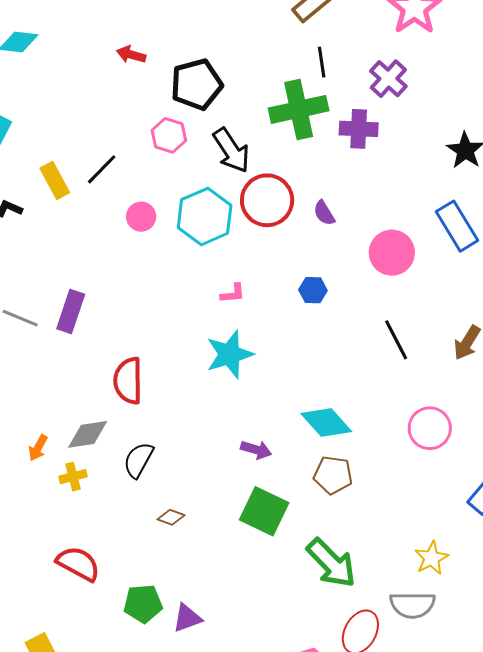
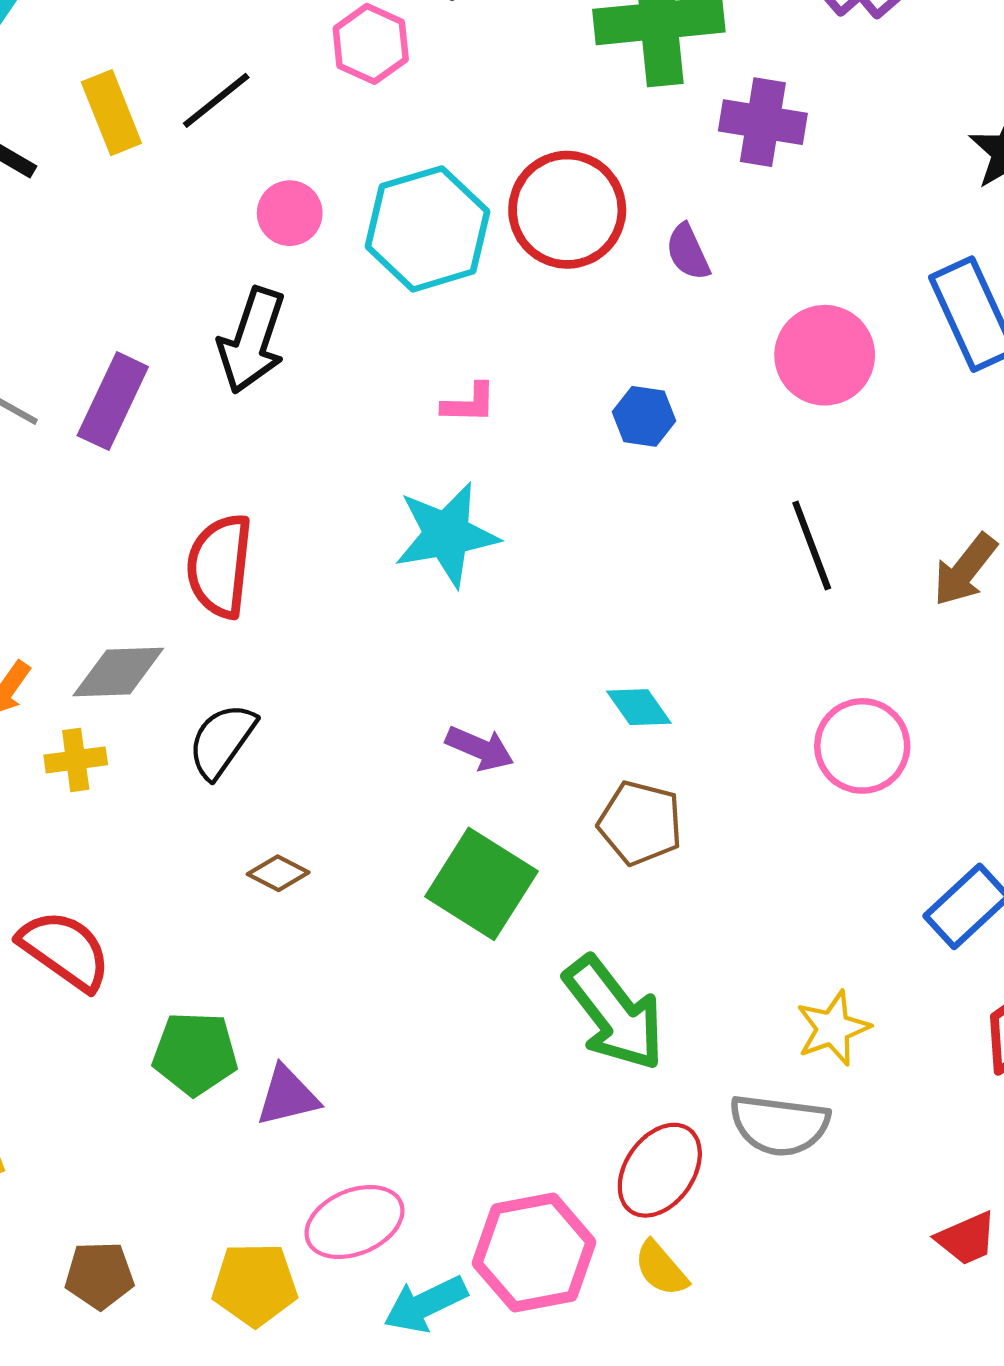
purple cross: (359, 129) -> (763, 122), moved
black arrow: (231, 150) -> (252, 340), moved, turned 45
cyan diamond: (326, 423) -> (639, 707), size x0.6

